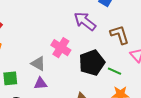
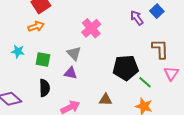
purple arrow: (85, 21) -> (137, 18), moved, size x0.7
pink cross: (61, 48) -> (91, 28), moved

